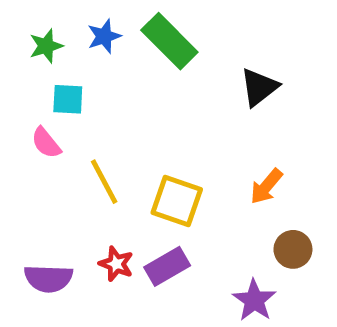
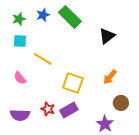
cyan square: (68, 99) -> (20, 41), moved
pink semicircle: (46, 143) -> (20, 78), moved
yellow line: (104, 182) -> (43, 59), moved, turned -30

